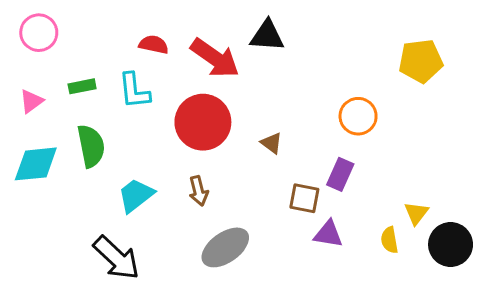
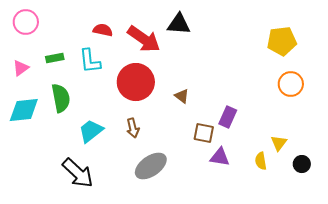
orange circle: (358, 116) -> (291, 84), moved
black circle: (451, 245) -> (302, 164), size x0.6

